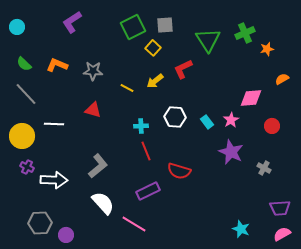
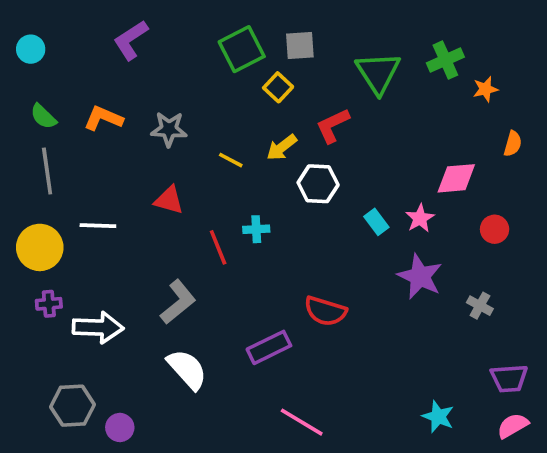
orange semicircle: (282, 79) -> (513, 144), turned 136
gray line: (26, 94) -> (47, 171), turned 35
white hexagon: (175, 117) -> (318, 184), moved
red line: (146, 151) -> (218, 247), moved
purple cross: (27, 167) -> (49, 304), turned -32
pink line: (134, 224) -> (302, 422), moved

